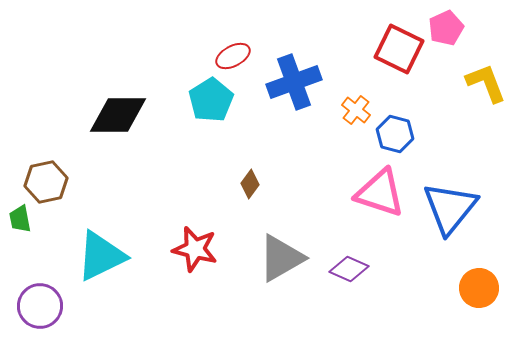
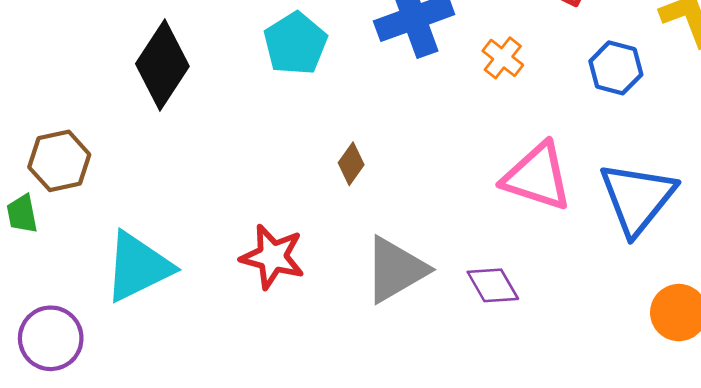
black diamond: (118, 115) -> (162, 65), turned -56
blue hexagon: (395, 134) -> (616, 68), moved
purple diamond: (349, 269) -> (493, 285), turned 36

